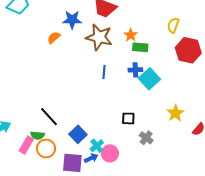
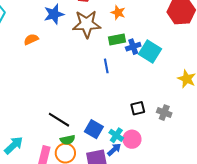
orange semicircle: (54, 38) -> (31, 39), moved, turned 32
green rectangle: (140, 47) -> (117, 40), moved
blue line: (104, 72) -> (106, 66), moved
black square: (128, 118) -> (138, 108), moved
green semicircle: (38, 135) -> (68, 140), moved

